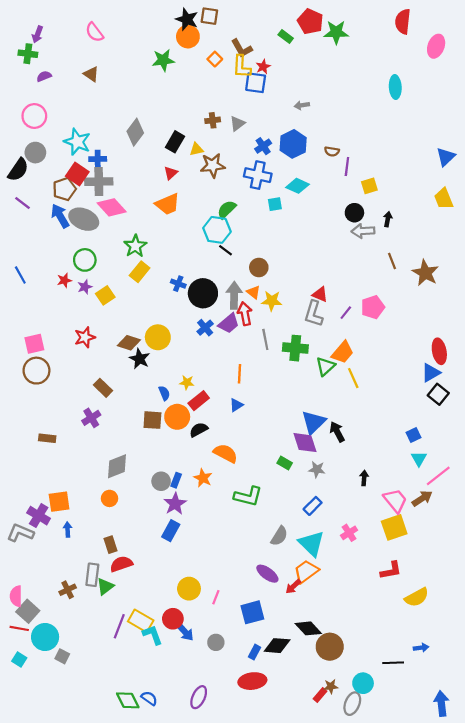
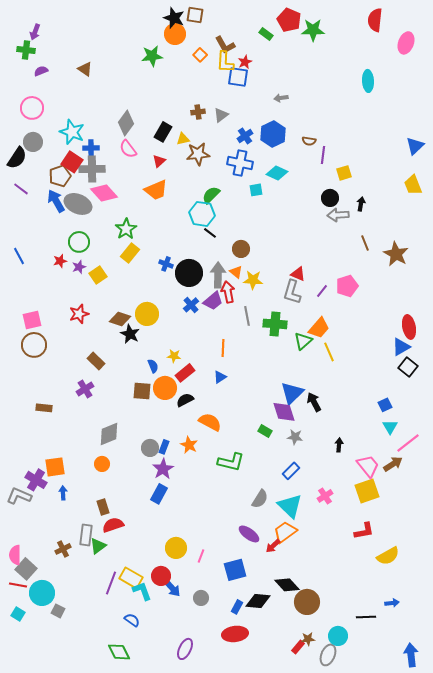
pink semicircle: (94, 32) -> (128, 149), moved
blue semicircle: (149, 698) -> (132, 620), moved

